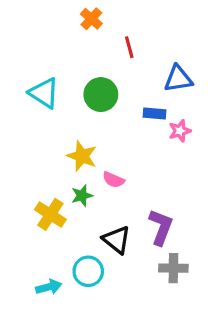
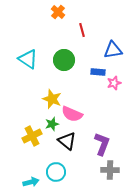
pink semicircle: (113, 180) -> (72, 114), size x1.5
yellow cross: (50, 214) -> (32, 136), turned 30
black triangle: (117, 240) -> (67, 141), moved

